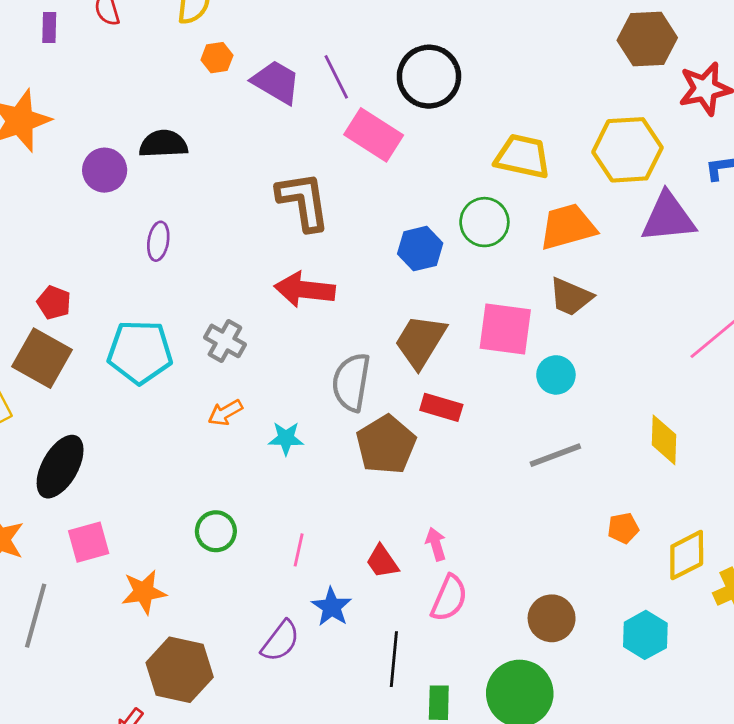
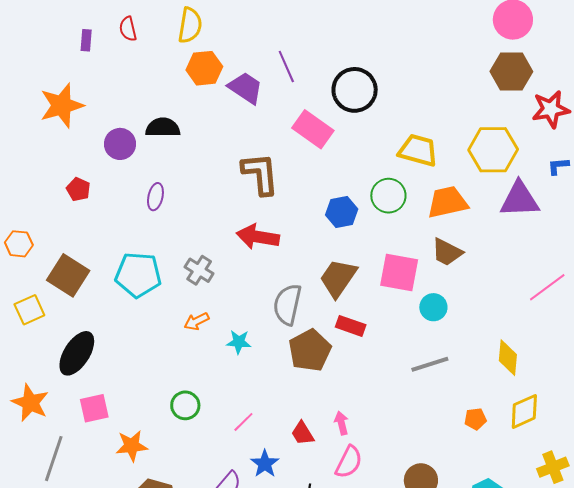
orange hexagon: (217, 58) -> (204, 68), size x1.6
purple line: (336, 77) -> (286, 66), moved
red pentagon: (54, 303) -> (78, 189), moved
pink line: (299, 550) -> (243, 422), turned 30
yellow diamond: (687, 555) -> (524, 411), moved

